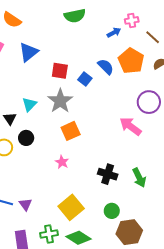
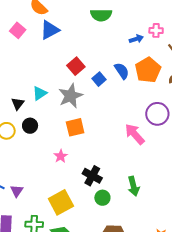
blue triangle: (29, 52) -> (50, 30), moved
red square: (60, 71) -> (76, 66), turned 30
black cross: (108, 174) -> (92, 176), moved
green circle: (112, 211) -> (102, 198), moved

